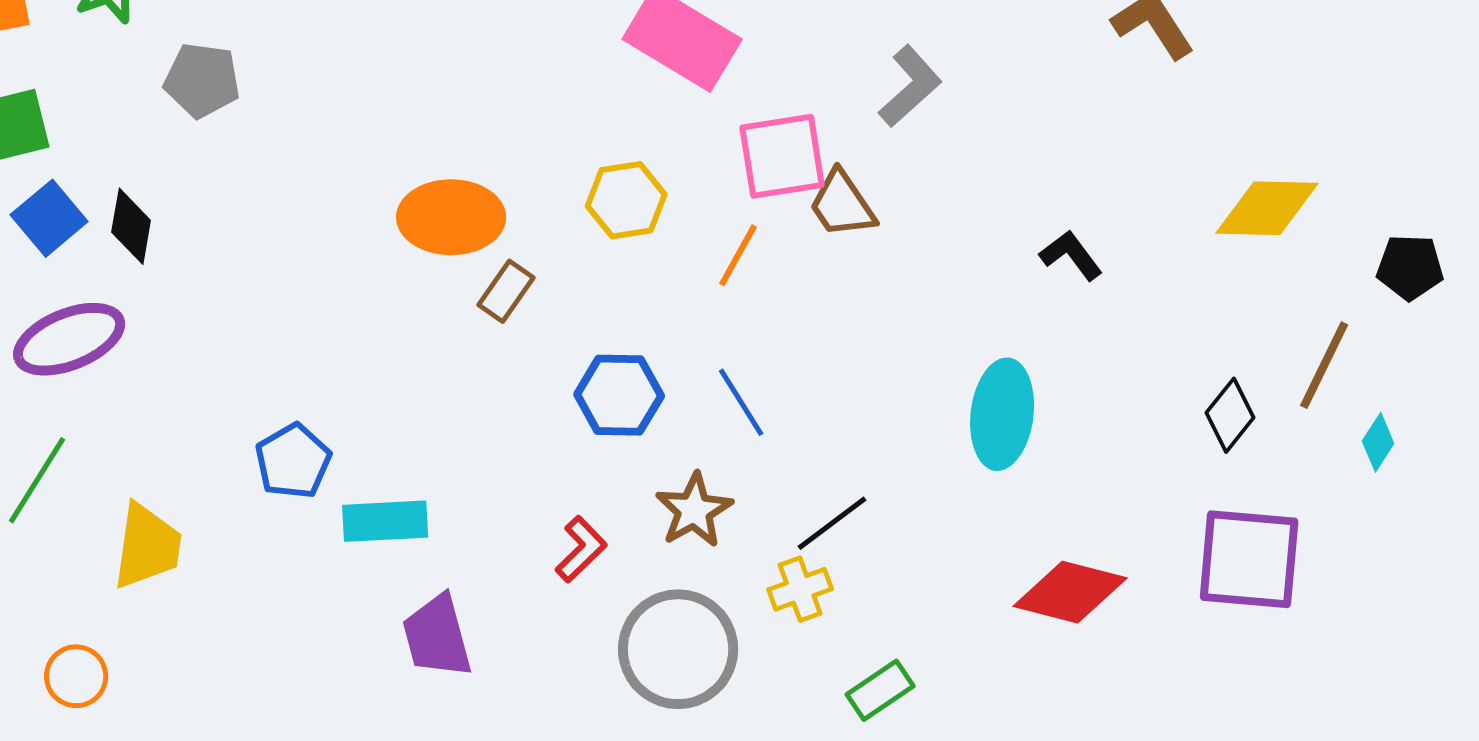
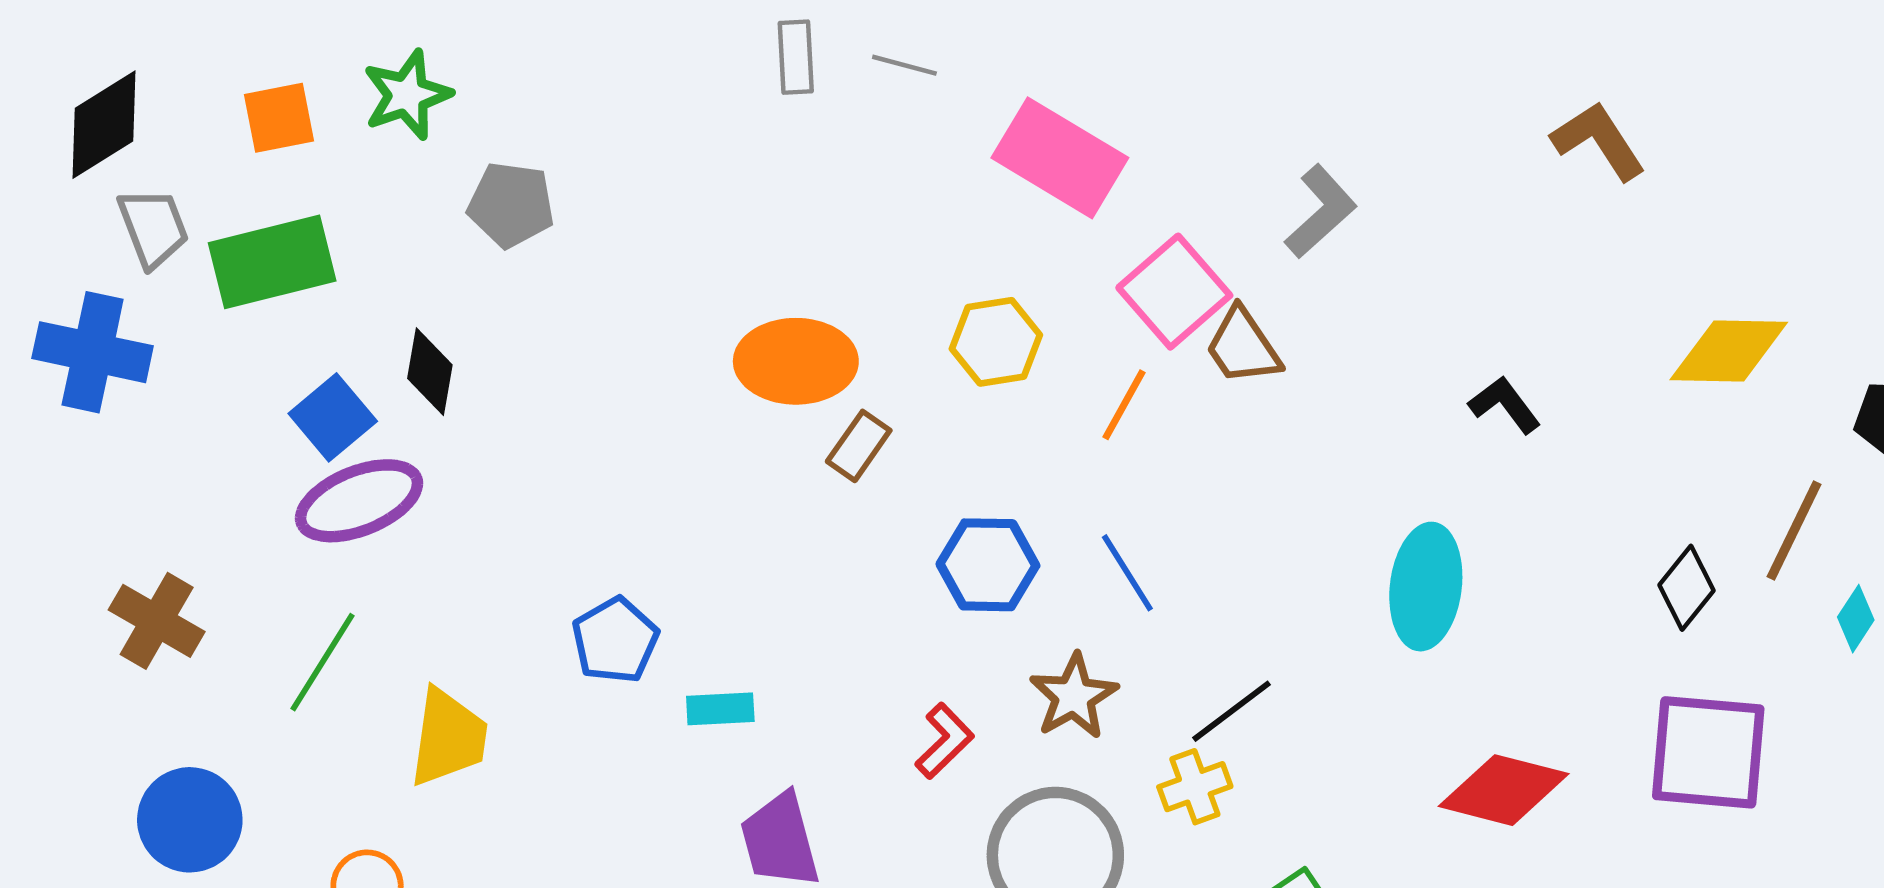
pink square: (782, 156) -> (1174, 292), turned -32
blue square: (49, 218) -> (333, 417), moved
cyan rectangle: (385, 521) -> (720, 709), size x0.7

